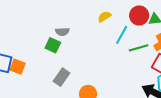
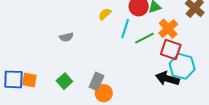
green square: (53, 45) -> (64, 81), moved, turned 35
gray rectangle: (62, 77) -> (96, 81), moved

